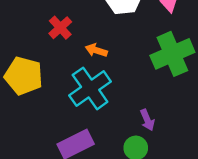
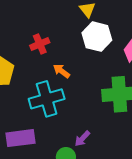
purple arrow: (147, 120) -> (82, 139), turned 48

